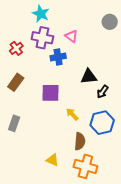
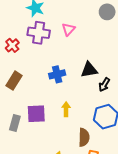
pink triangle: (71, 36) -> (69, 29), turned 40
blue cross: (58, 57) -> (57, 74), moved
purple square: (51, 93) -> (36, 114), moved
yellow arrow: (72, 114) -> (66, 109), moved, turned 48

